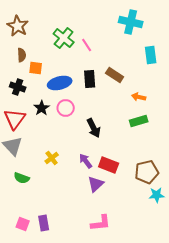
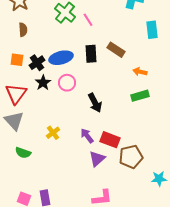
orange square: (36, 68) -> (17, 60), moved
black cross: (18, 87) -> (37, 63), moved, turned 35
brown pentagon: (147, 172) -> (131, 157), moved
cyan star: (157, 195) -> (159, 179), moved

